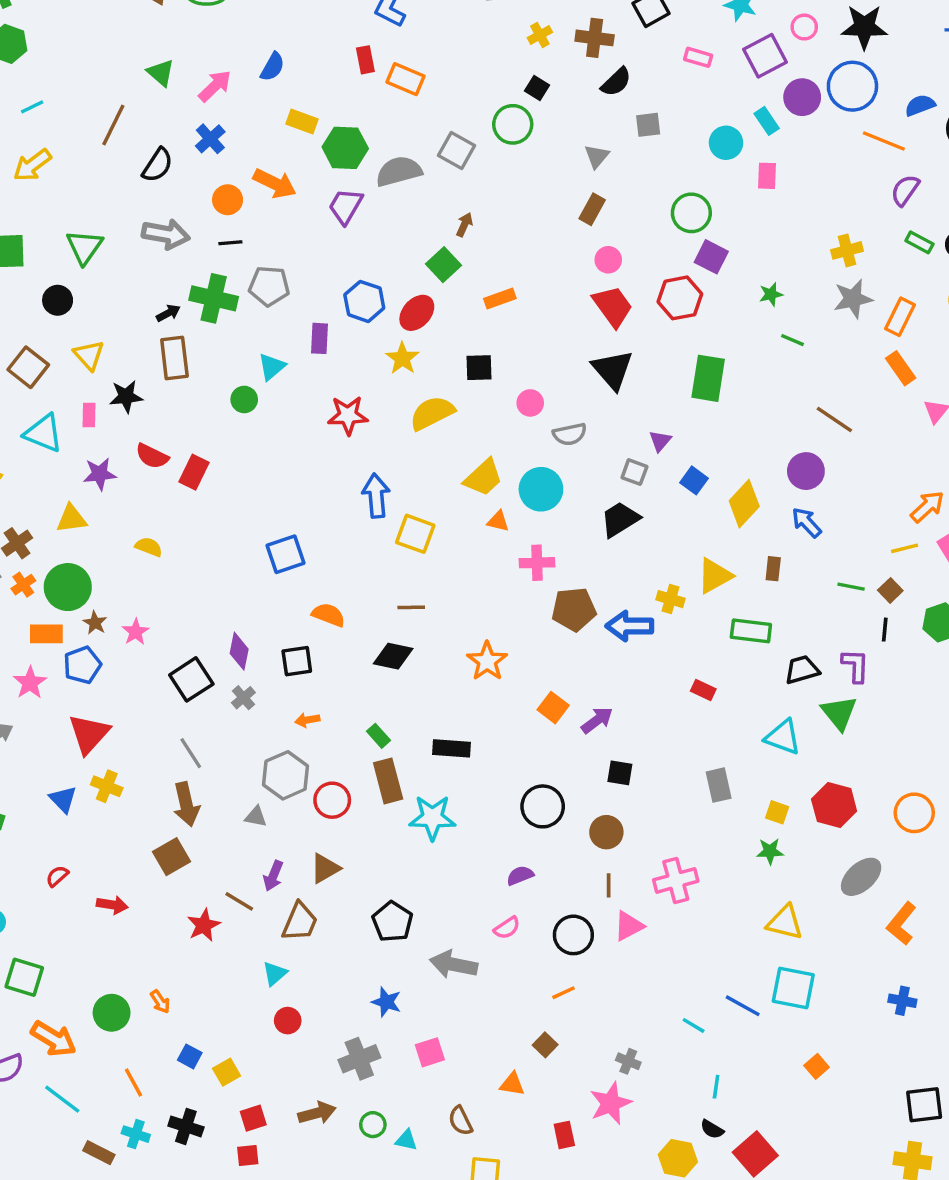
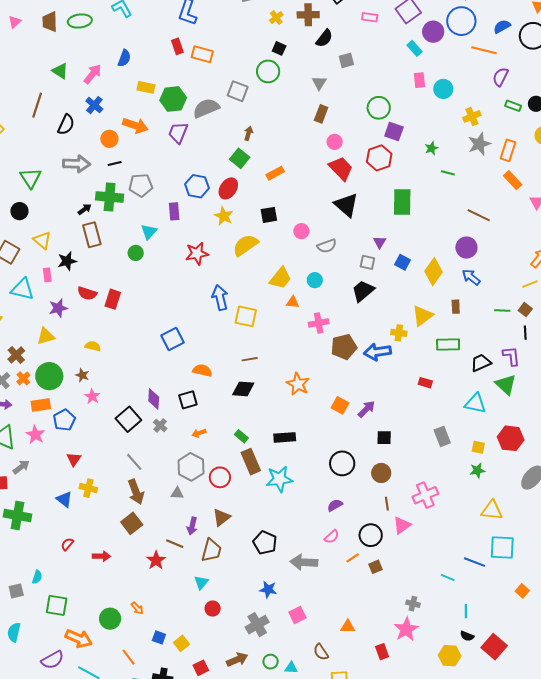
cyan circle: (726, 143) -> (443, 89), moved
cyan circle: (541, 489) -> (315, 280), size x0.6
brown star: (95, 623) -> (82, 375), moved
red triangle: (89, 734) -> (74, 459), size x0.6
orange line: (563, 993) -> (353, 558), moved
brown square: (545, 1045) -> (376, 567), moved, turned 32

